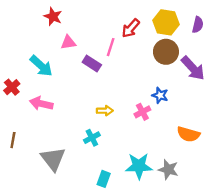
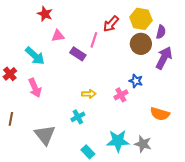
purple semicircle: (198, 25) -> (161, 32), moved
purple arrow: (193, 68) -> (164, 58), turned -110
pink arrow: (41, 104) -> (35, 88), turned -126
cyan rectangle: (104, 179) -> (88, 152), turned -64

